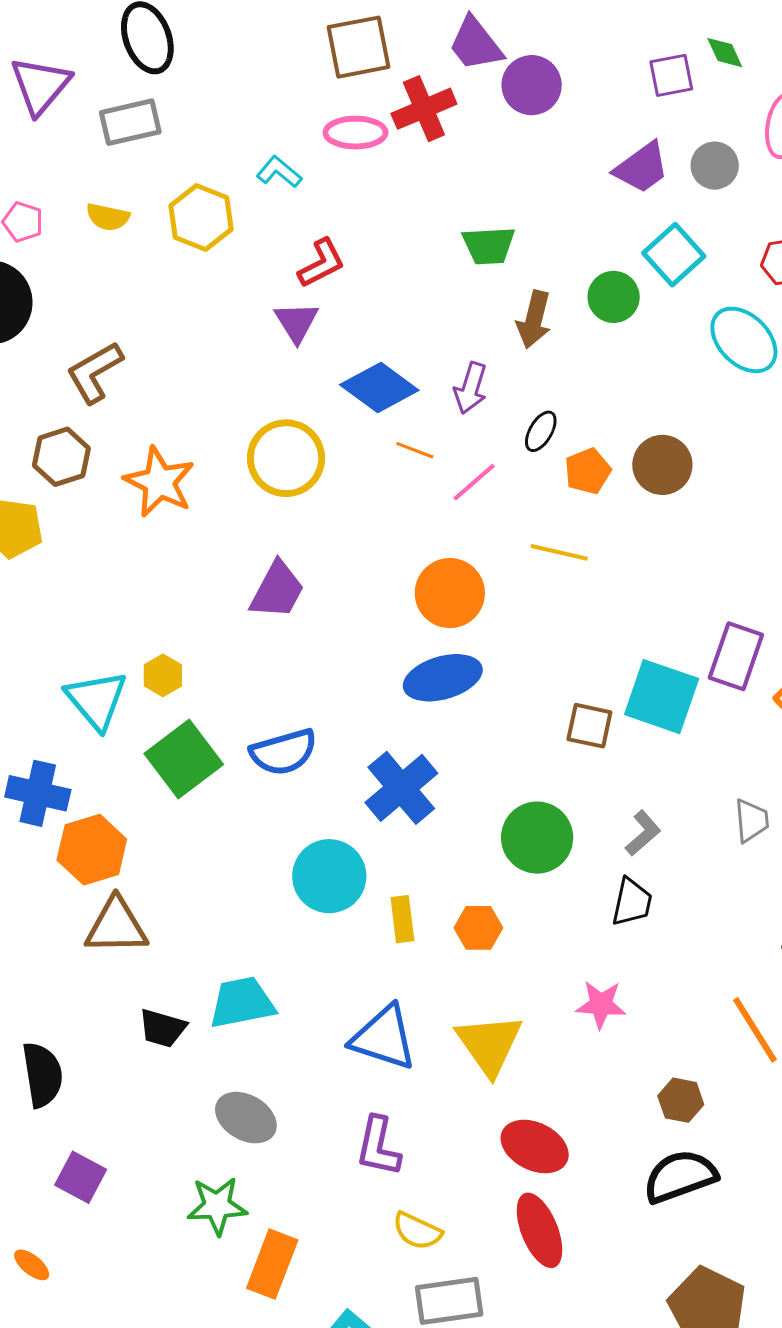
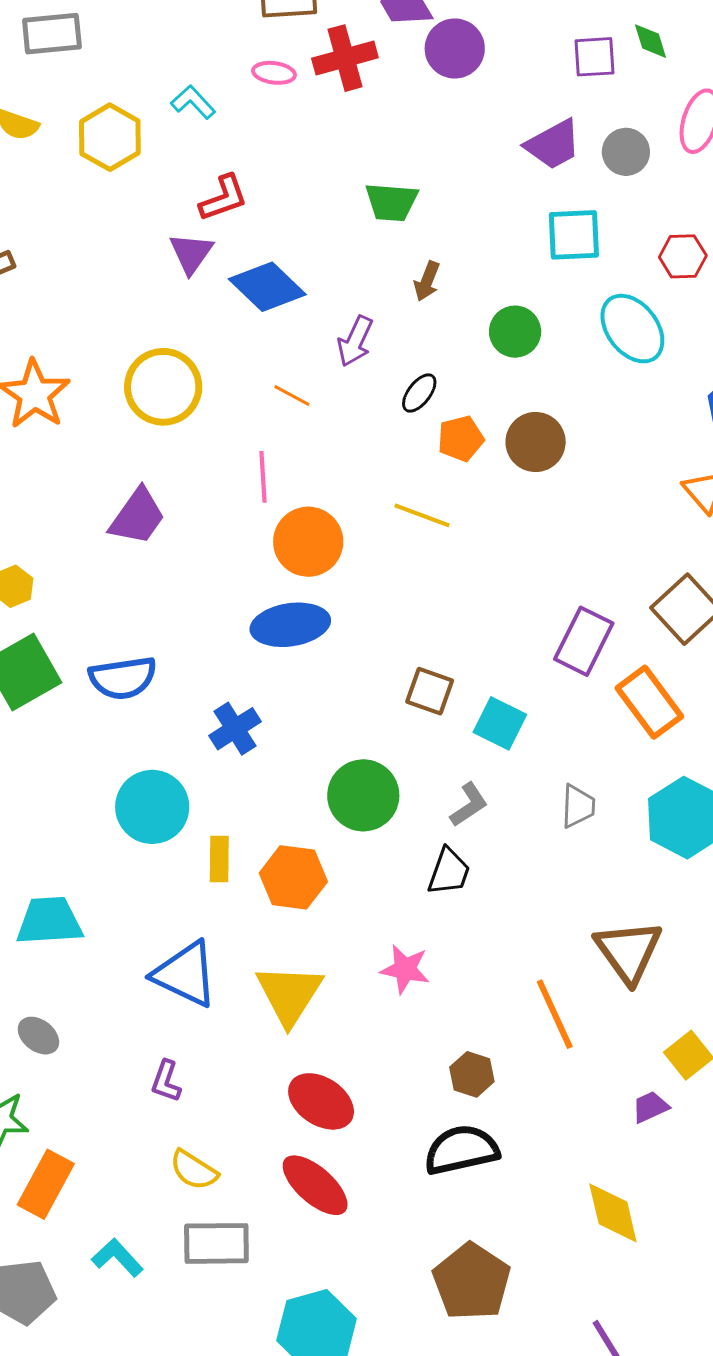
pink ellipse: (355, 133) -> (274, 73), size x0.7
cyan square: (674, 255) -> (574, 235), turned 32
green circle: (614, 297) -> (515, 332), moved
brown arrow: (534, 320) -> (427, 281), size x0.7
blue diamond: (379, 387) -> (267, 287), moved
pink line: (474, 482) -> (263, 477), moved, turned -60
cyan square: (662, 697) -> (500, 723), moved, size x0.7
blue cross: (401, 788) -> (235, 729), size x0.7
orange hexagon: (478, 928) -> (293, 877), size x1.4
gray ellipse: (246, 1118) -> (38, 1036), size x0.7
purple L-shape: (378, 1146) -> (166, 1081), size x0.7
red ellipse: (539, 1230) -> (315, 1185), turned -34

